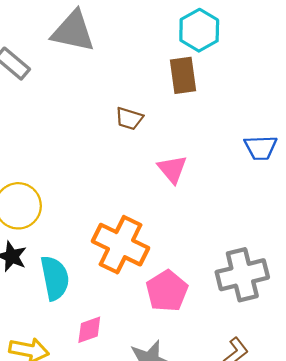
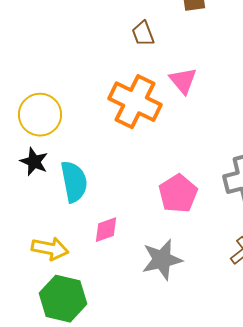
brown trapezoid: (129, 119) -> (143, 34), turned 52
orange cross: (121, 245) -> (135, 102), moved

